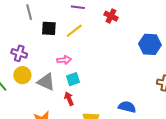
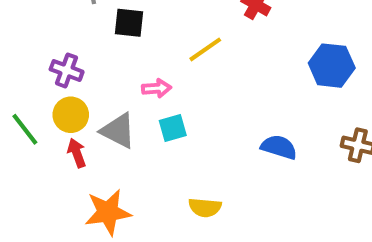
yellow line: (74, 31) -> (205, 49), moved
red arrow: (69, 99) -> (77, 153), moved
blue semicircle: (127, 107) -> (279, 147), moved

